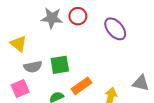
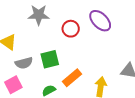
red circle: (78, 16) -> (71, 29), moved

